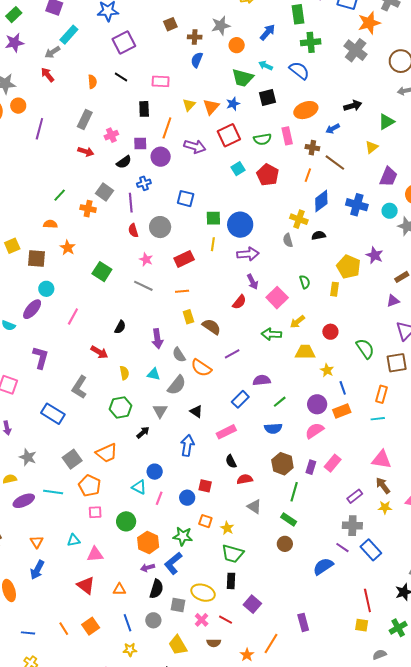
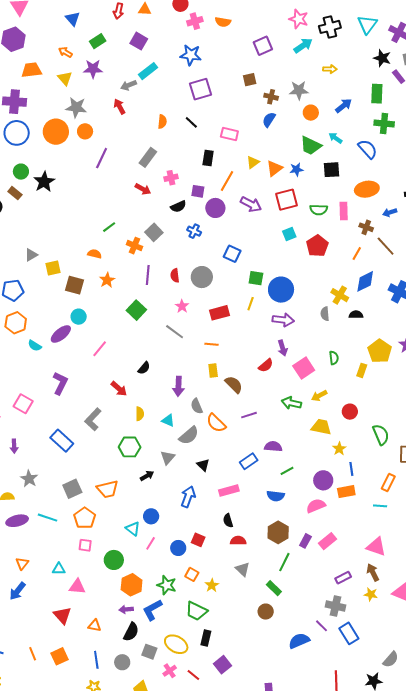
blue cross: (144, 183) -> (194, 231), turned 32
purple line: (131, 203) -> (148, 275), moved
green trapezoid: (233, 554) -> (196, 611), moved

